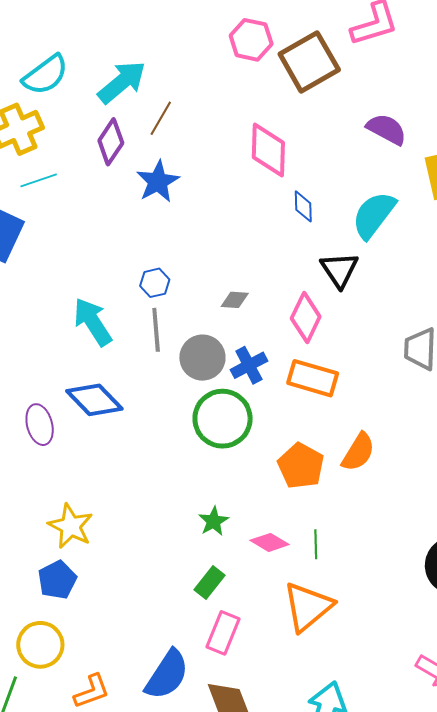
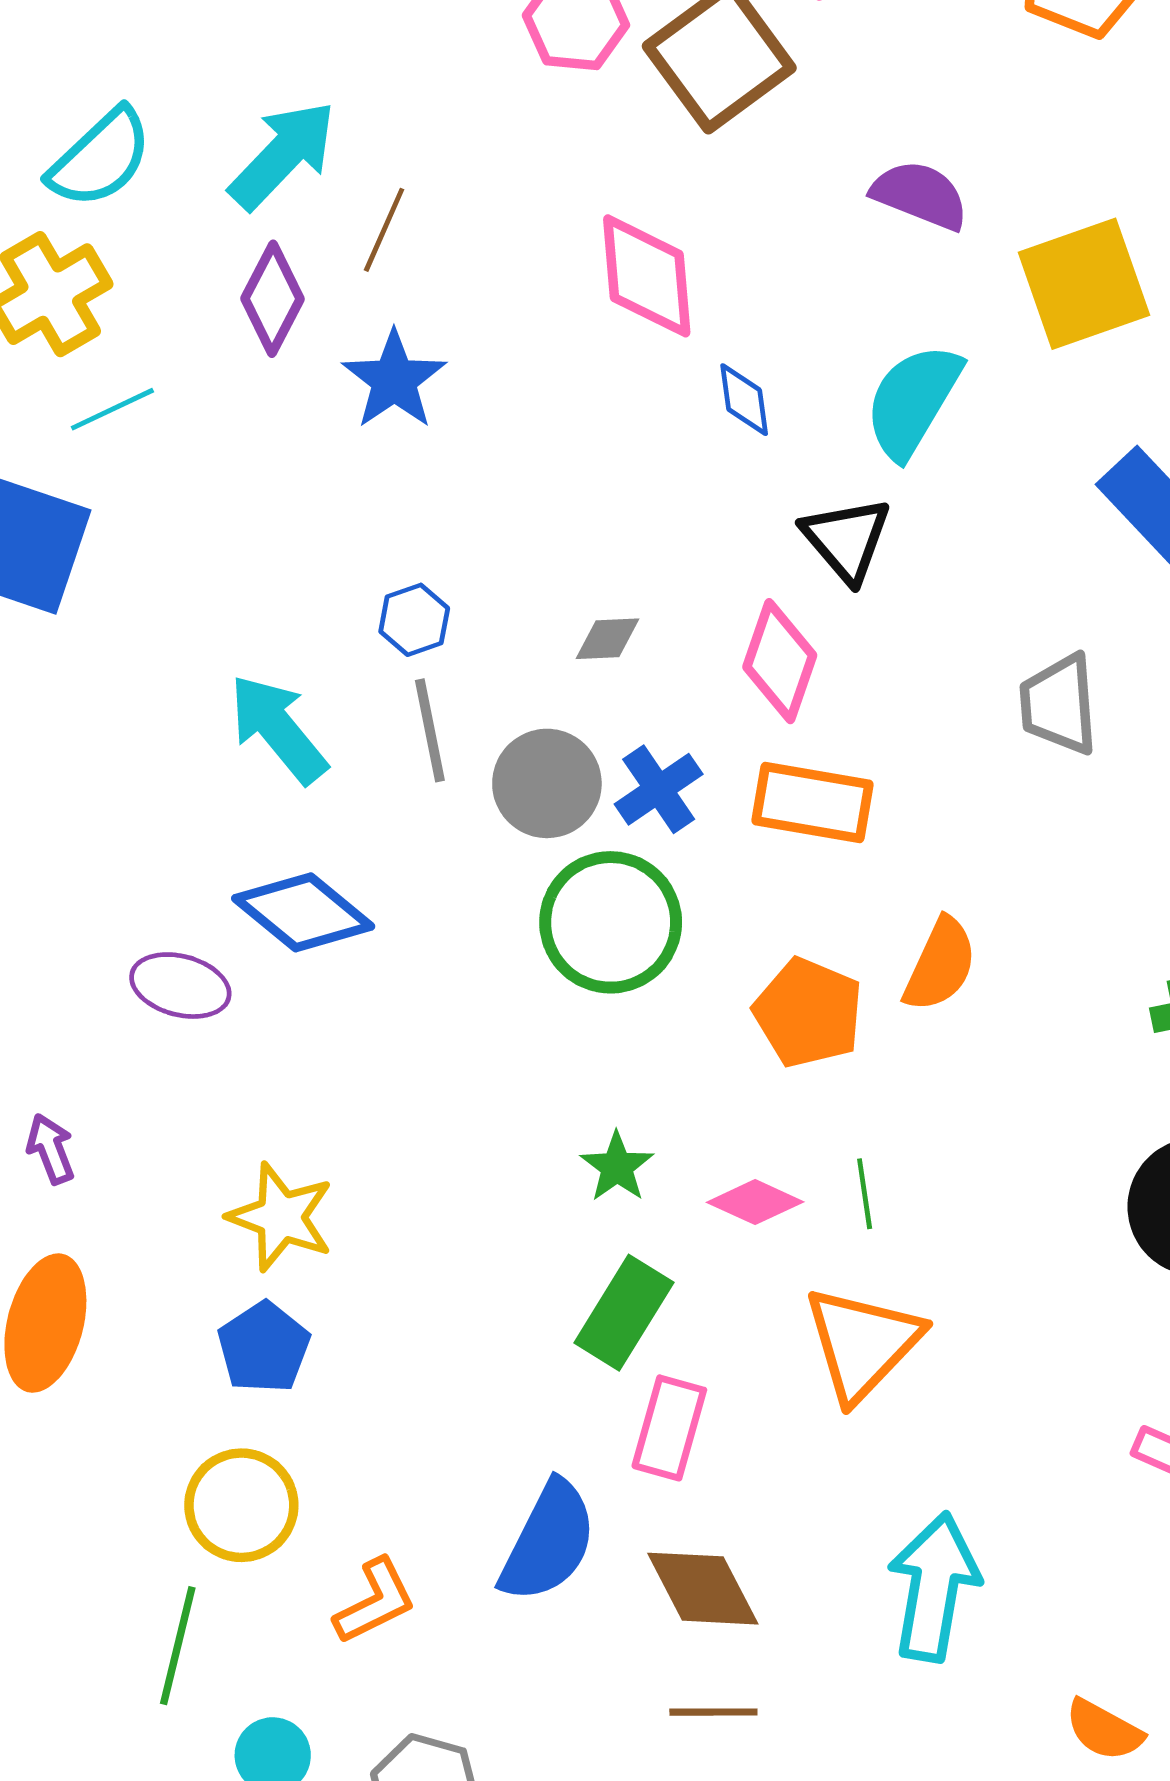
purple ellipse: (40, 425) -> (180, 986), turned -54
green rectangle: (209, 582) -> (624, 1313), size x1.4

